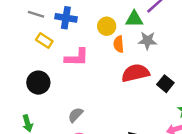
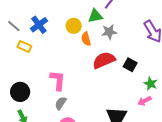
gray line: (36, 14) -> (14, 26), turned 32
blue cross: (66, 18) -> (39, 25), turned -36
pink L-shape: (77, 57) -> (58, 80), moved, turned -75
black circle: (38, 83) -> (20, 92), moved

